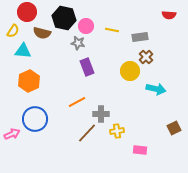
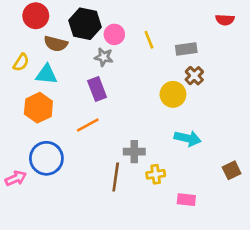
yellow line: (112, 30) -> (149, 40), turned 56
yellow semicircle: (13, 31) -> (21, 62), moved
cyan triangle: (23, 51) -> (46, 74), moved
purple rectangle: (87, 67) -> (97, 89), moved
cyan arrow: (156, 89) -> (188, 138), moved
orange line: (77, 102) -> (88, 125), moved
brown line: (87, 133) -> (116, 177), turned -35

